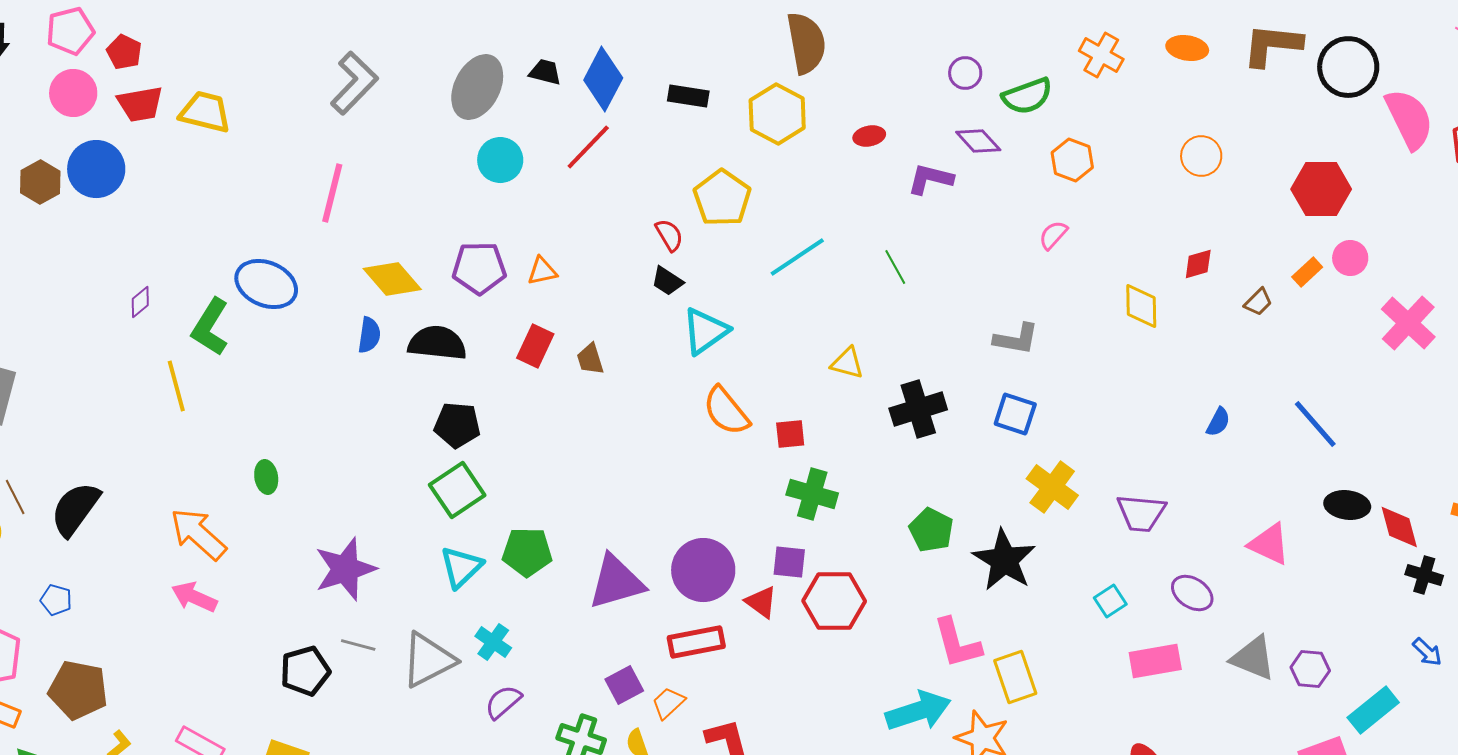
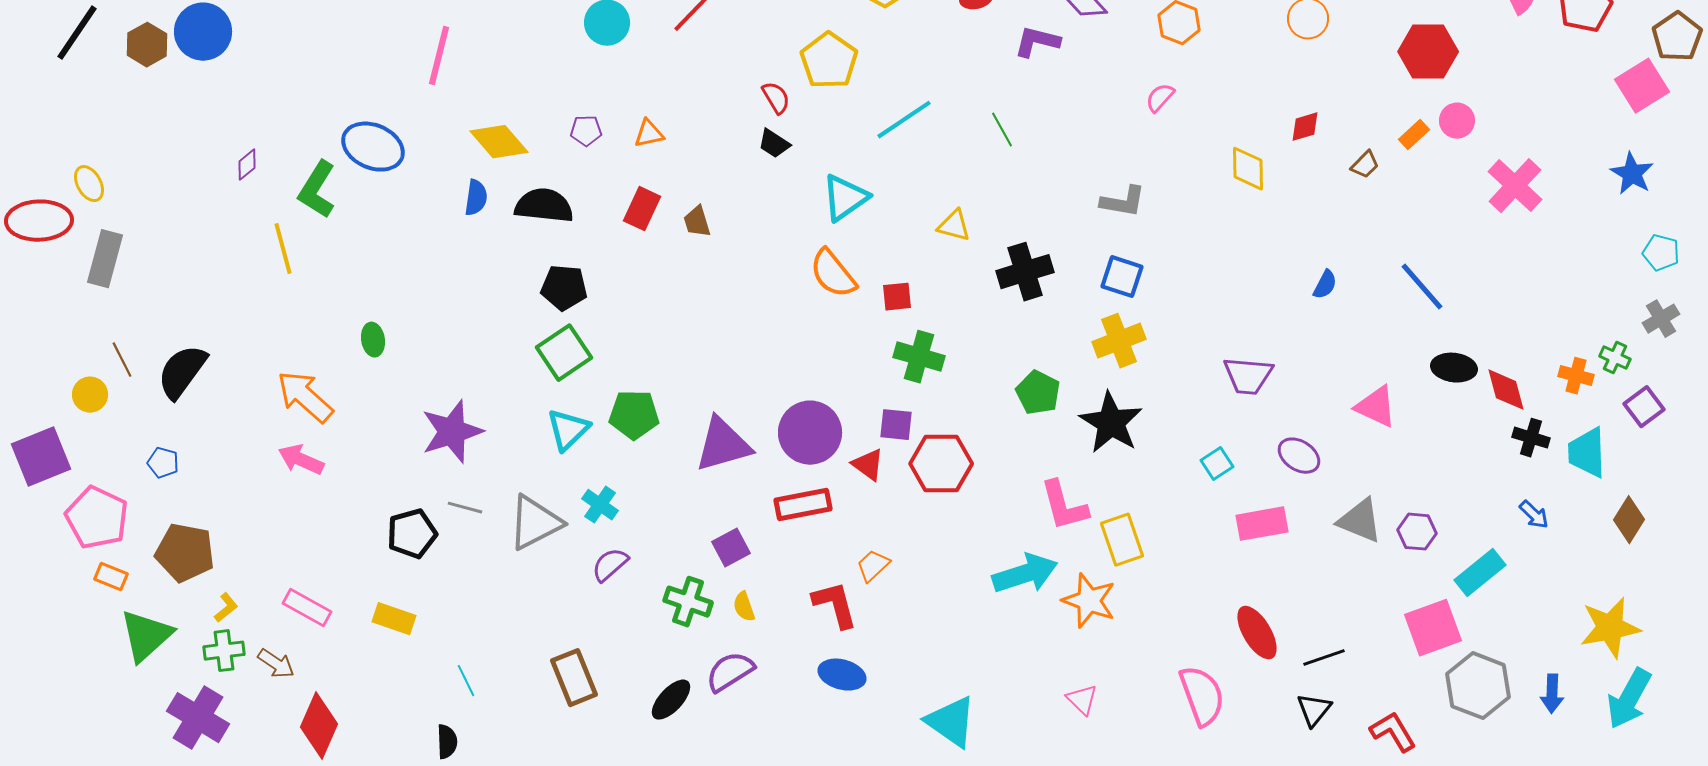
purple pentagon: (479, 268) -> (586, 131), size x0.6
cyan triangle: (705, 331) -> (845, 198), moved
yellow cross: (1052, 487) -> (1119, 341), moved, turned 33
orange trapezoid: (668, 703) -> (873, 566), moved

